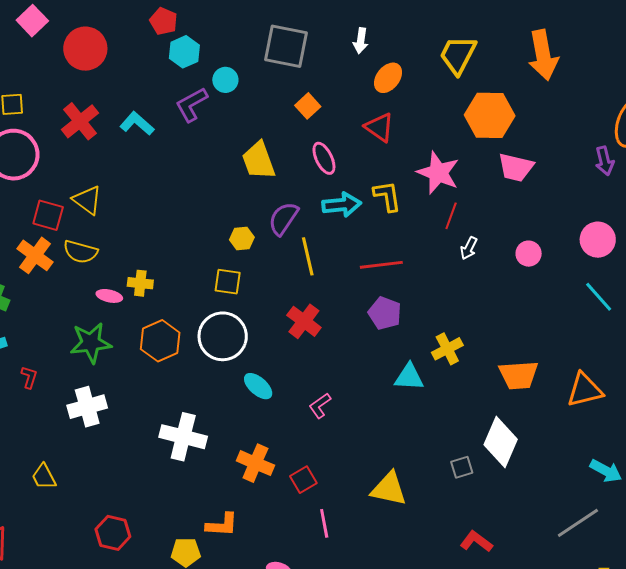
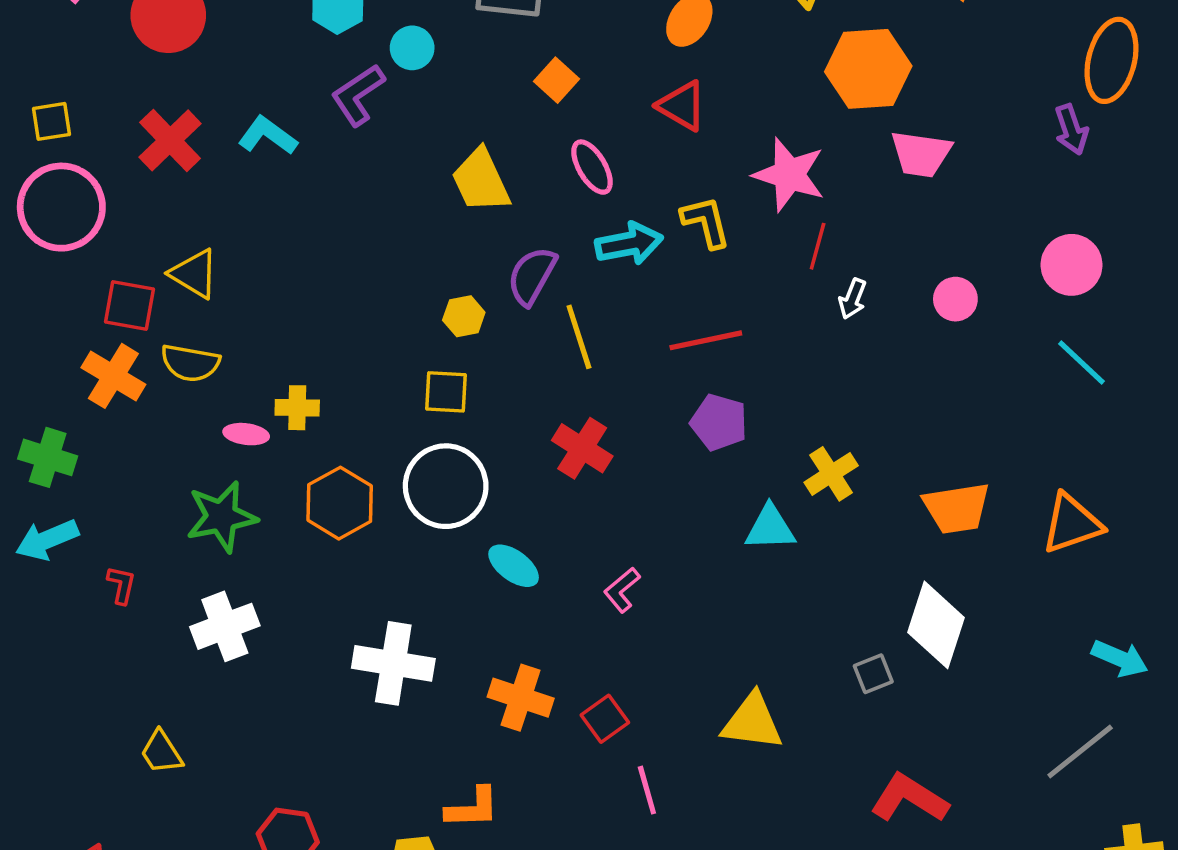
red L-shape: (476, 541) -> (909, 798), size x1.4

